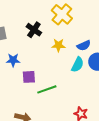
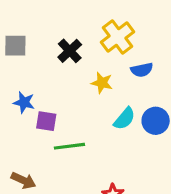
blue semicircle: (84, 46) -> (142, 70), moved
blue star: (13, 60) -> (24, 102), moved

